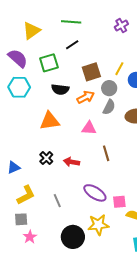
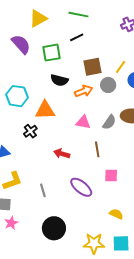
cyan hexagon: (19, 87) -> (17, 96), moved
gray semicircle: (109, 107) -> (109, 122), moved
black cross: (46, 158) -> (30, 131), moved
pink square: (119, 202) -> (111, 175), moved
yellow star: (98, 225) -> (94, 243), moved

